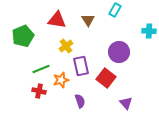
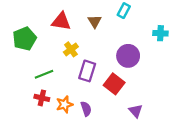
purple rectangle: (81, 66) -> (87, 71), turned 30
orange star: (61, 80) -> (64, 104), moved

